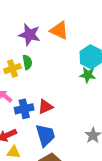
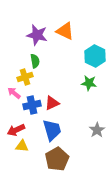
yellow cross: (13, 69) -> (25, 77), moved
green star: (88, 75) -> (89, 83), moved

